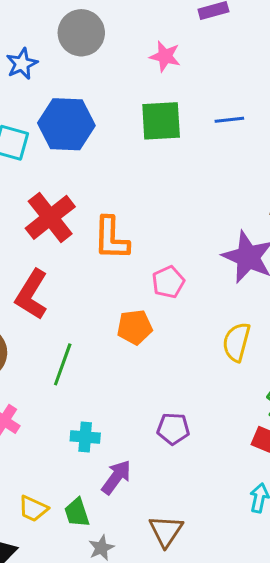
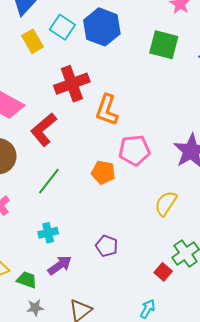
pink pentagon: (168, 282) -> (134, 150), size x1.4
cyan cross: (85, 437) -> (48, 233), turned -36
green trapezoid: (77, 513) -> (27, 280), turned 110

